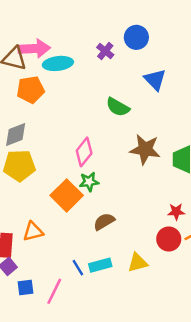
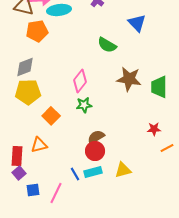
orange square: (67, 195) -> (51, 116), moved, size x0.7
red circle: (169, 239) -> (95, 151), moved

